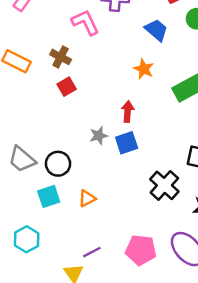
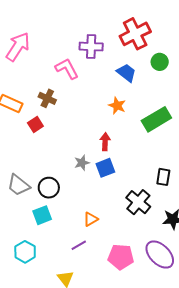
red square: (67, 87) -> (35, 124), moved
orange triangle: (87, 198) -> (91, 219), moved
purple line: (92, 252) -> (79, 245), moved

